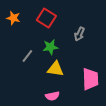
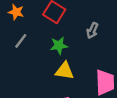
gray line: (27, 56) -> (21, 41), moved

